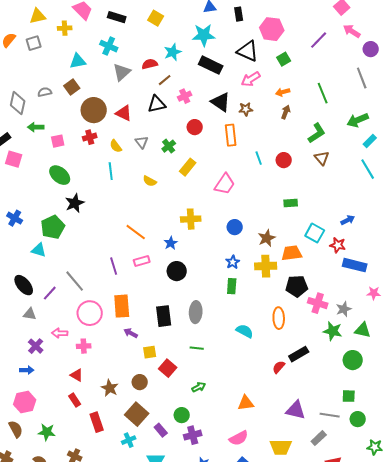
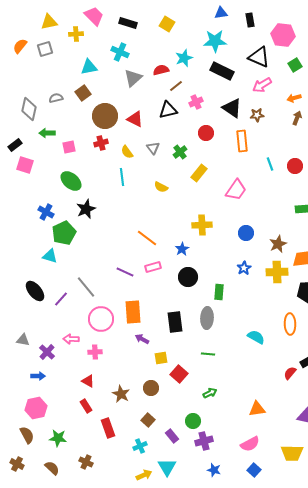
blue cross: (15, 218) -> (46, 212), moved
purple line: (114, 266) -> (125, 272), turned -48
green rectangle: (232, 286) -> (219, 292), moved
gray triangle: (30, 314) -> (23, 340), moved
brown square: (137, 414) -> (148, 420), size x0.6

